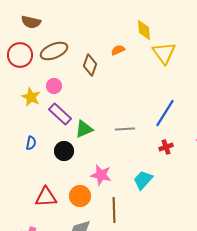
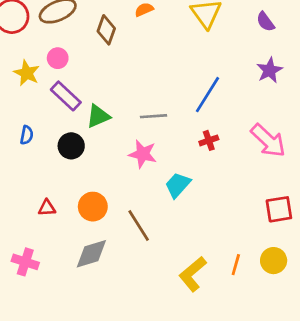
pink star: (101, 175) -> (143, 154), moved
red triangle: (46, 197) -> (47, 208), size x0.6
brown line: (114, 210) -> (139, 225), turned -30

